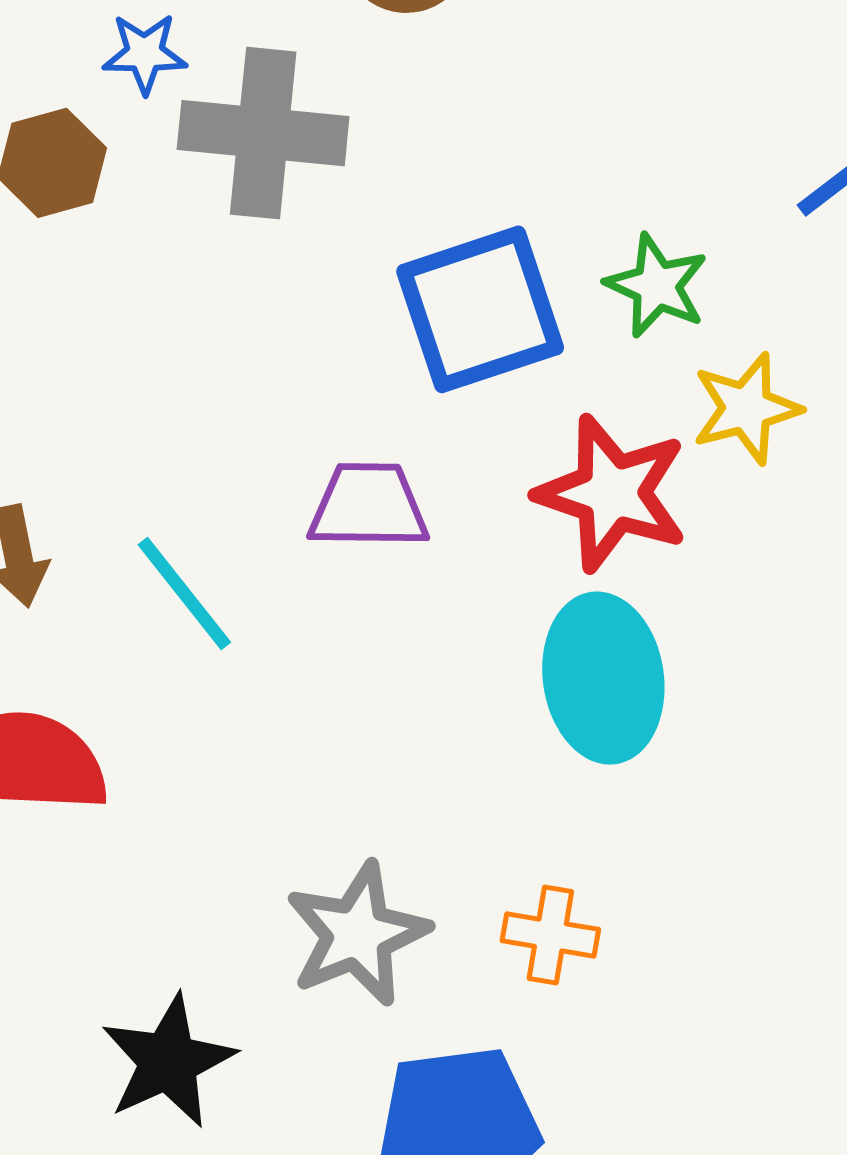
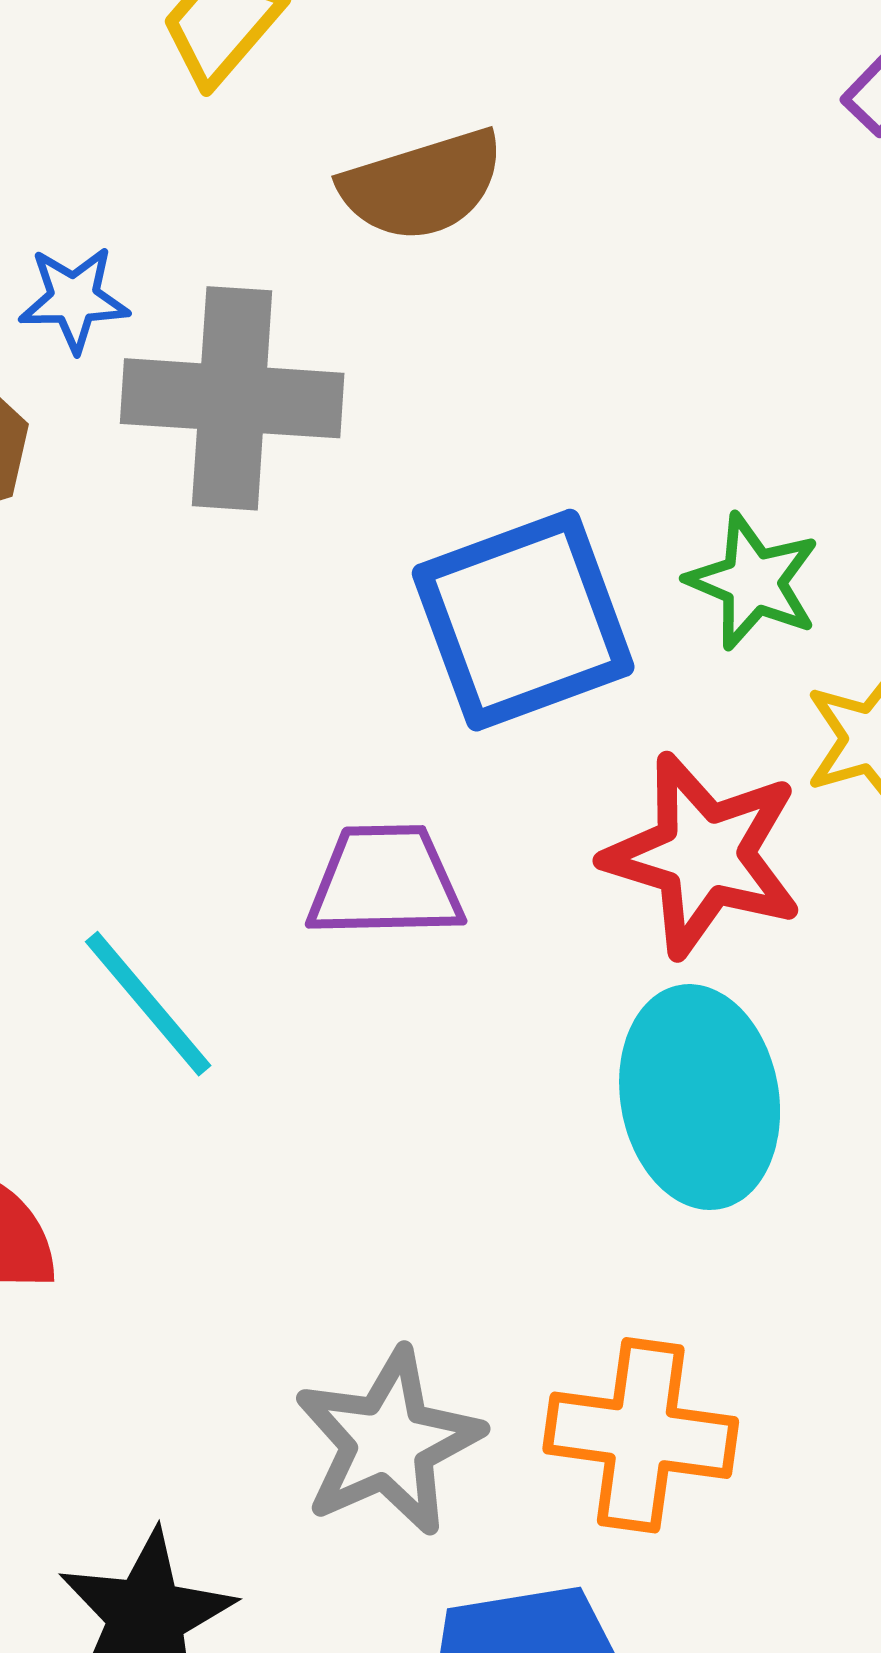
orange cross: (550, 935) -> (641, 1435), size x1.5

